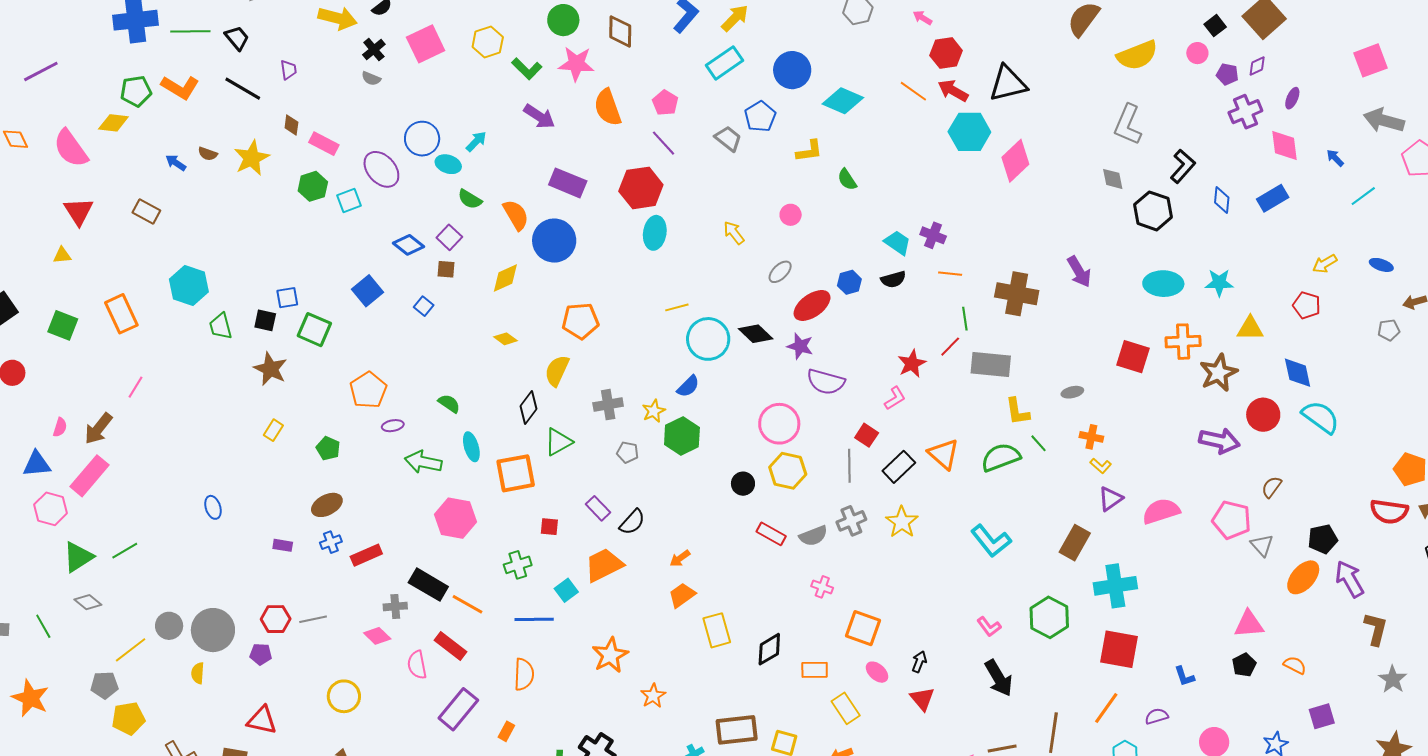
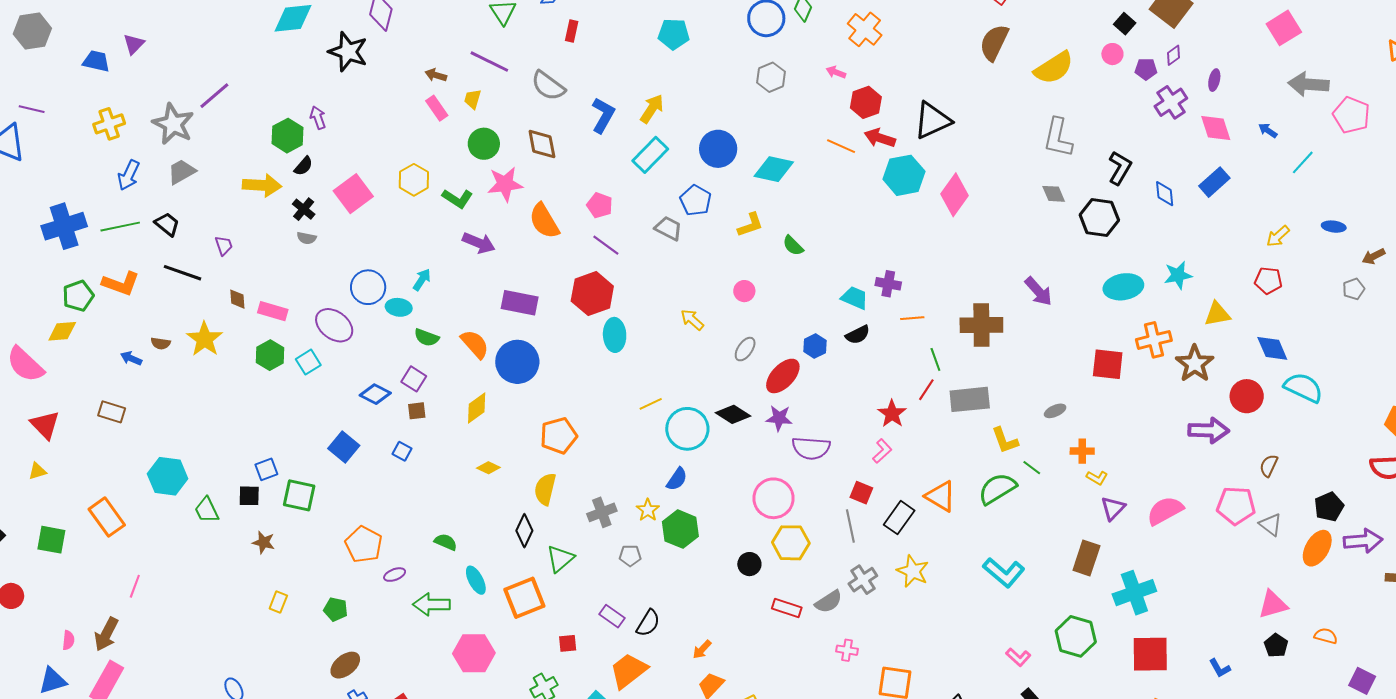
brown star: (270, 369) -> (264, 542), size x0.7
purple arrow: (1350, 579) -> (1363, 541), turned 126
purple square: (1322, 716) -> (1362, 681), turned -36

